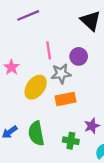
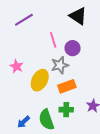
pink line: (49, 50) -> (53, 40), moved
green cross: (71, 141) -> (66, 110), moved

